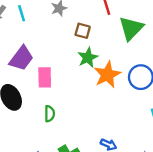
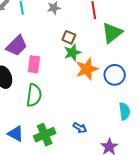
brown square: (83, 31) -> (69, 37), moved
green semicircle: (50, 114) -> (34, 95), size x1.6

